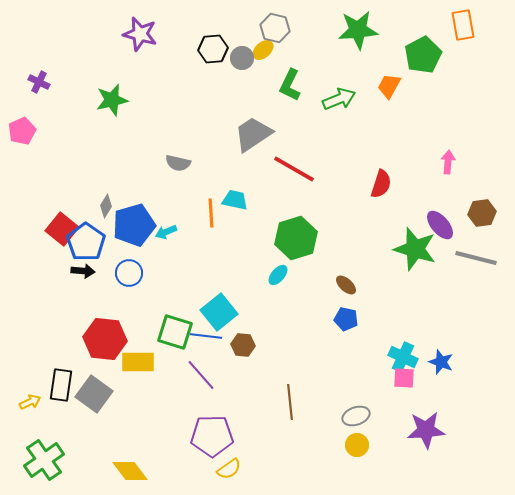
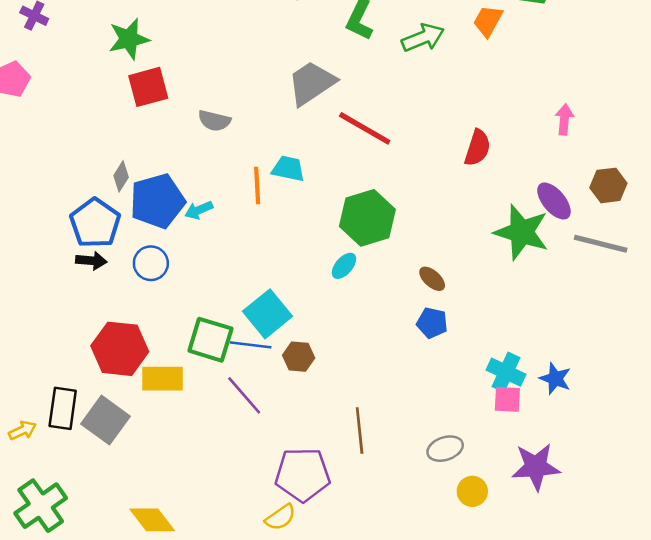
red square: (62, 229) -> (148, 87), moved, turned 36
purple pentagon: (212, 436) -> (303, 475), moved
yellow circle: (357, 445) -> (472, 491), moved

